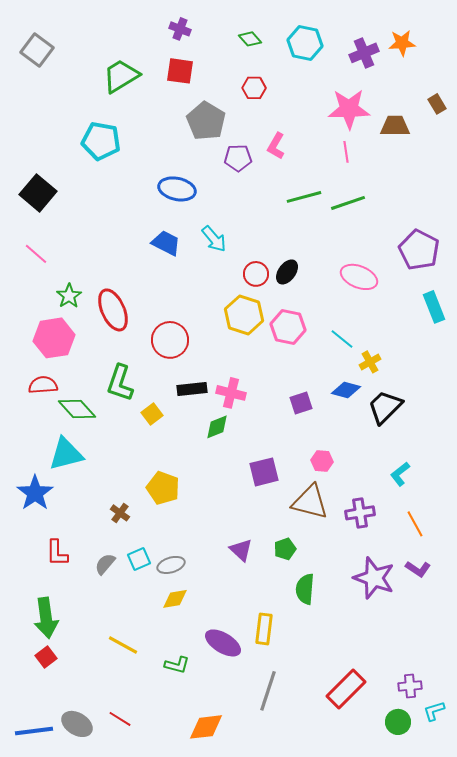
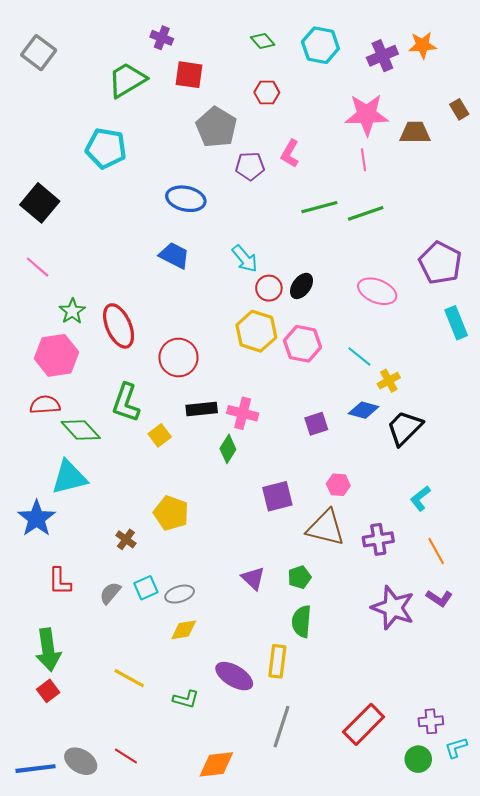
purple cross: (180, 29) -> (162, 38), moved
cyan arrow: (214, 239) -> (245, 259), moved
green diamond: (217, 427) -> (228, 449), turned -36
green semicircle: (305, 589) -> (302, 621), moved

